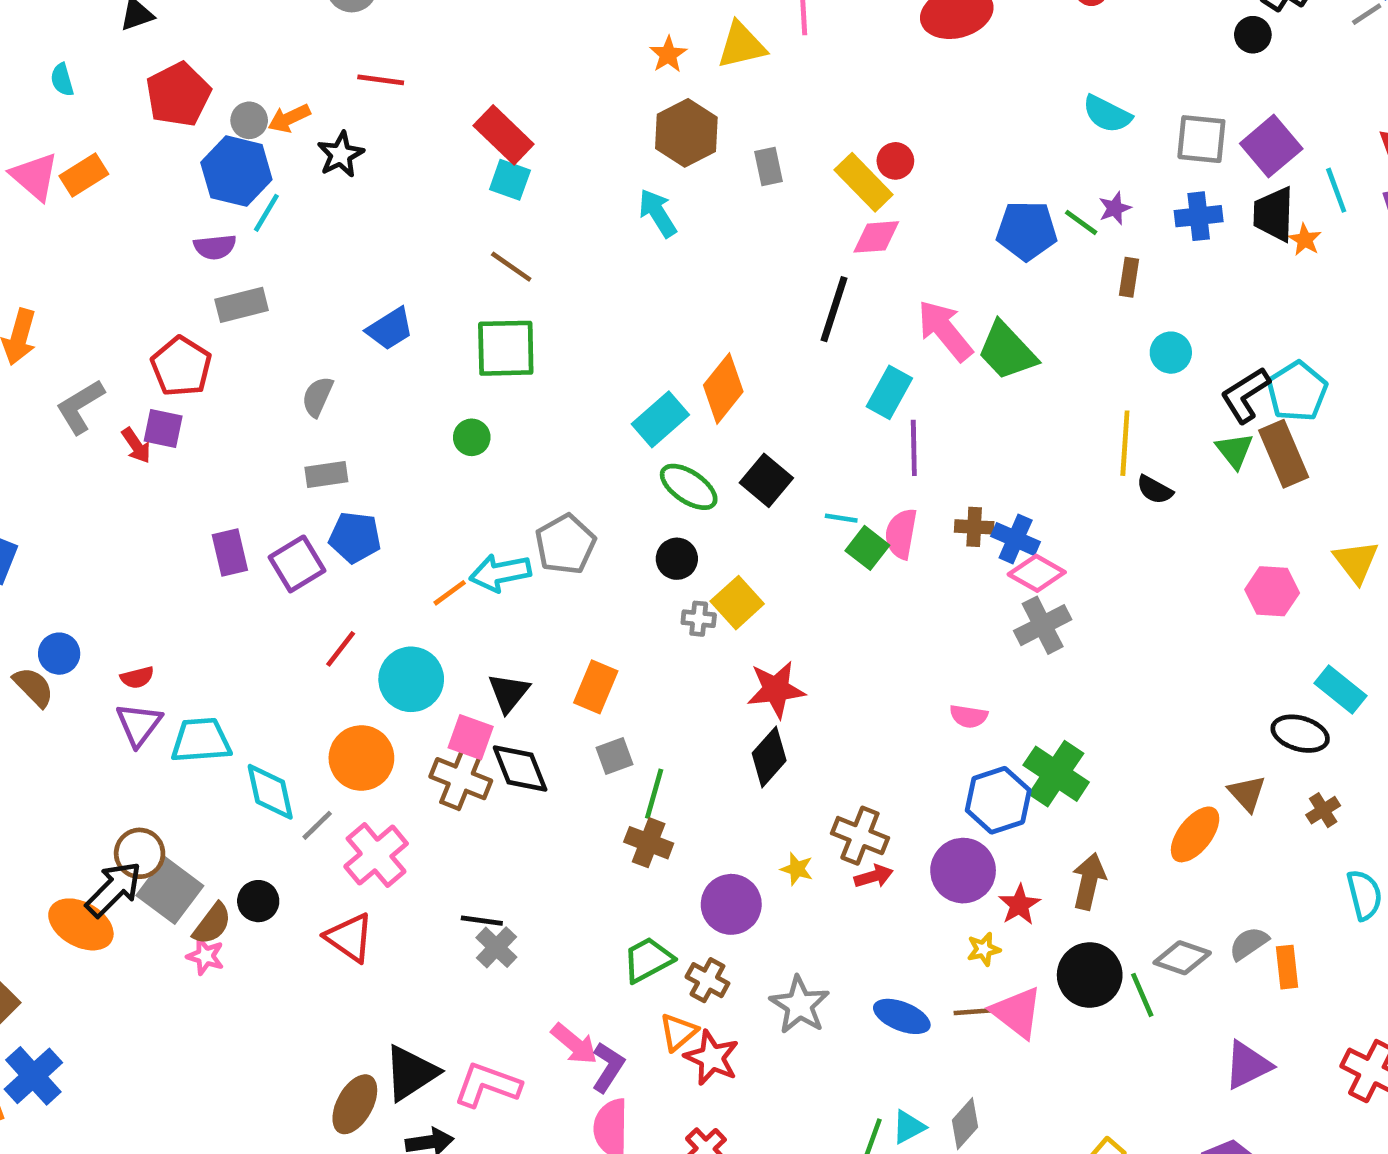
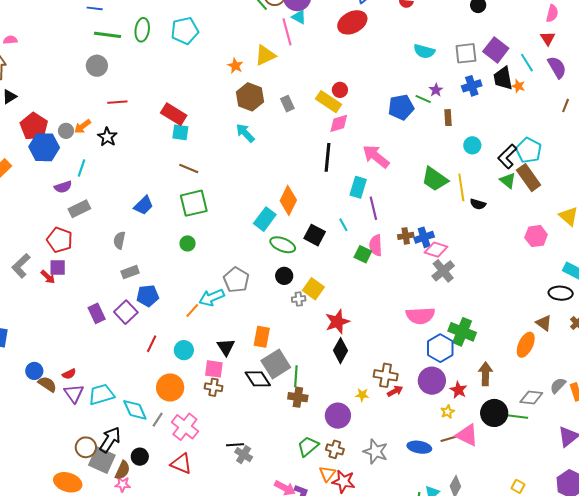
blue hexagon: (236, 171) -> (44, 147), moved
green trapezoid: (1007, 351) -> (435, 179), moved
cyan line: (841, 518) -> (343, 225), moved, turned 64
blue cross: (1016, 539) -> (424, 237), turned -30
cyan circle: (411, 679) -> (184, 350), size x0.7
brown semicircle: (33, 687) -> (47, 384), moved
pink semicircle: (969, 716) -> (420, 316), size x1.8
gray square: (615, 756) -> (276, 364), size x1.8
black diamond: (520, 769) -> (258, 379), moved
brown cross: (461, 779) -> (214, 387), size x0.7
black arrow: (114, 889) -> (110, 440), moved
green line: (1142, 995) -> (518, 417), turned -48

